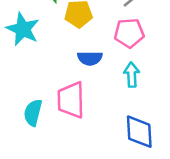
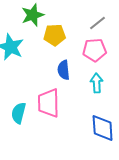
blue semicircle: (90, 58) -> (64, 70), turned 84

